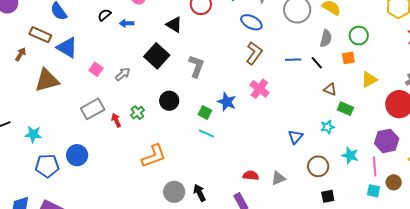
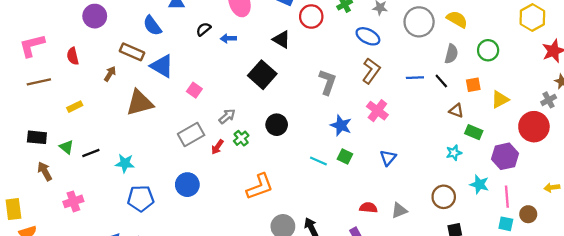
orange square: (348, 58) -> (473, 85), moved
gray L-shape: (196, 66) -> (328, 82), moved
gray arrow: (123, 74) -> (227, 116), moved
green square: (205, 113) -> (345, 156), moved
red arrow: (116, 120) -> (217, 147), turned -120
blue triangle: (295, 137) -> (388, 158), moved
purple hexagon: (387, 141) -> (505, 156), moved
blue circle: (77, 155) -> (187, 185), moved

